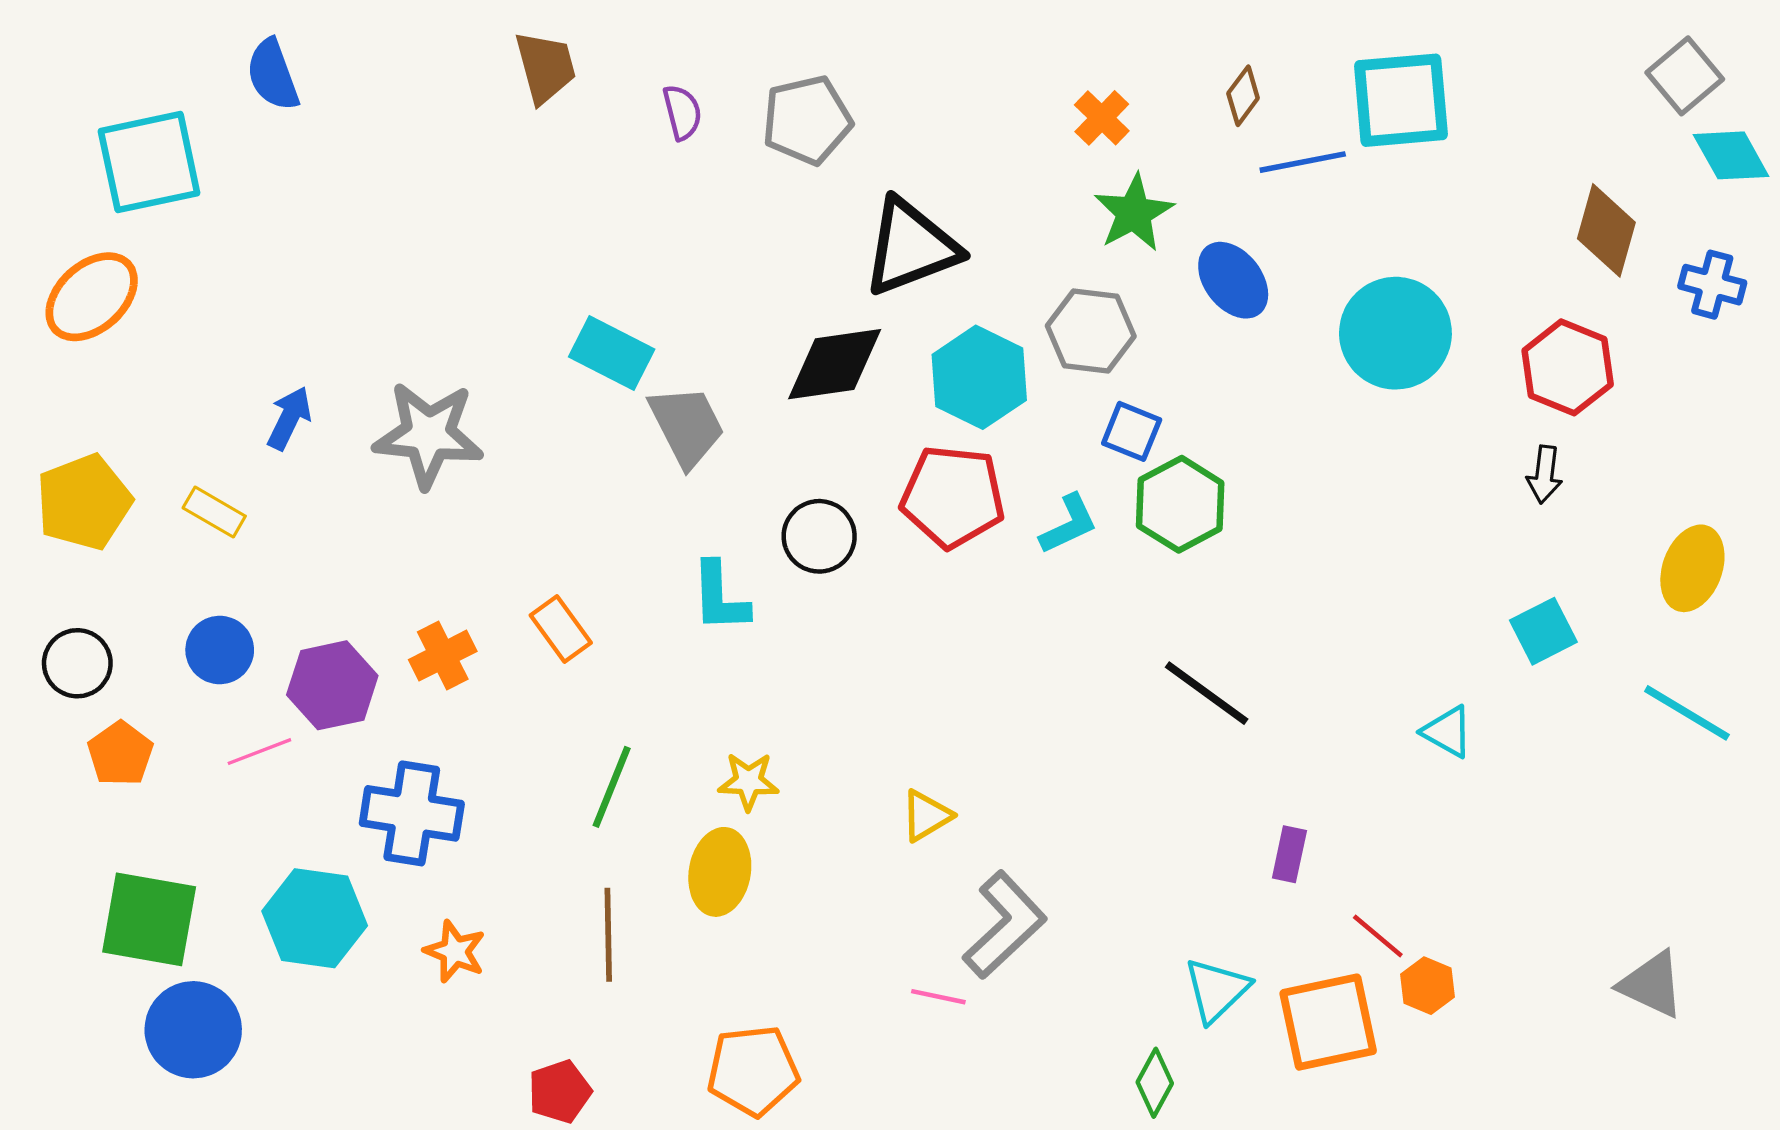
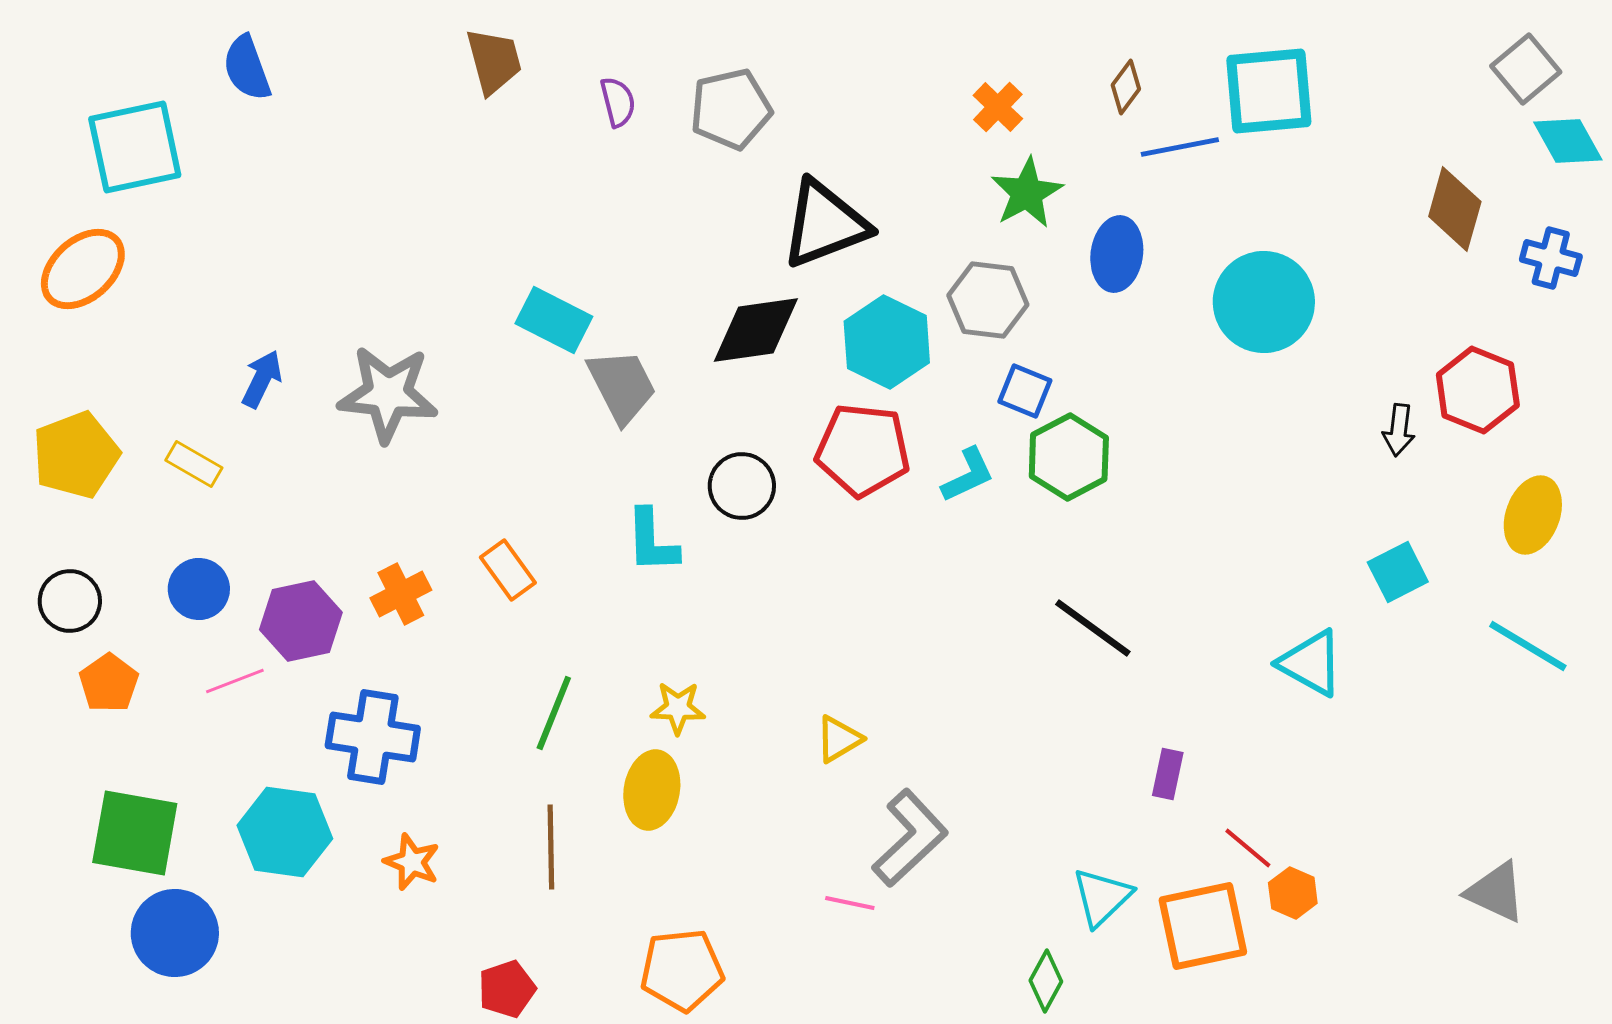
blue ellipse: (1233, 280) -> (1117, 254), turned 46
red hexagon: (1568, 367) -> (1478, 390), moved
cyan triangle: (1447, 732) -> (1311, 663), size x1.4

